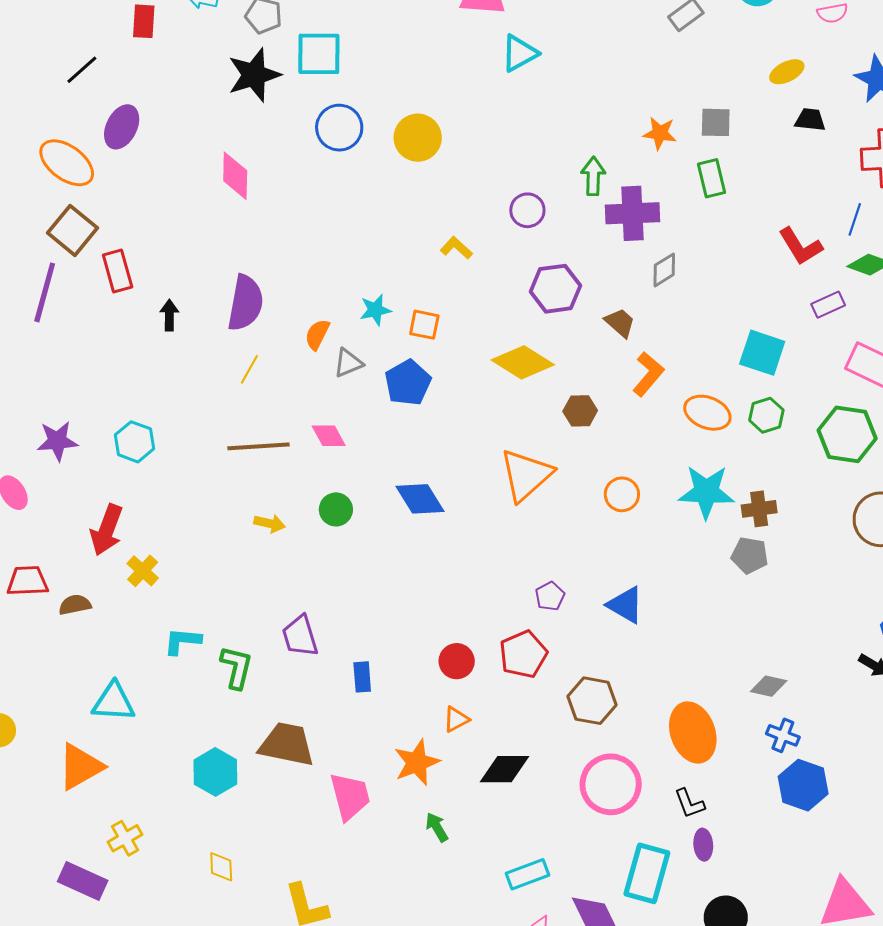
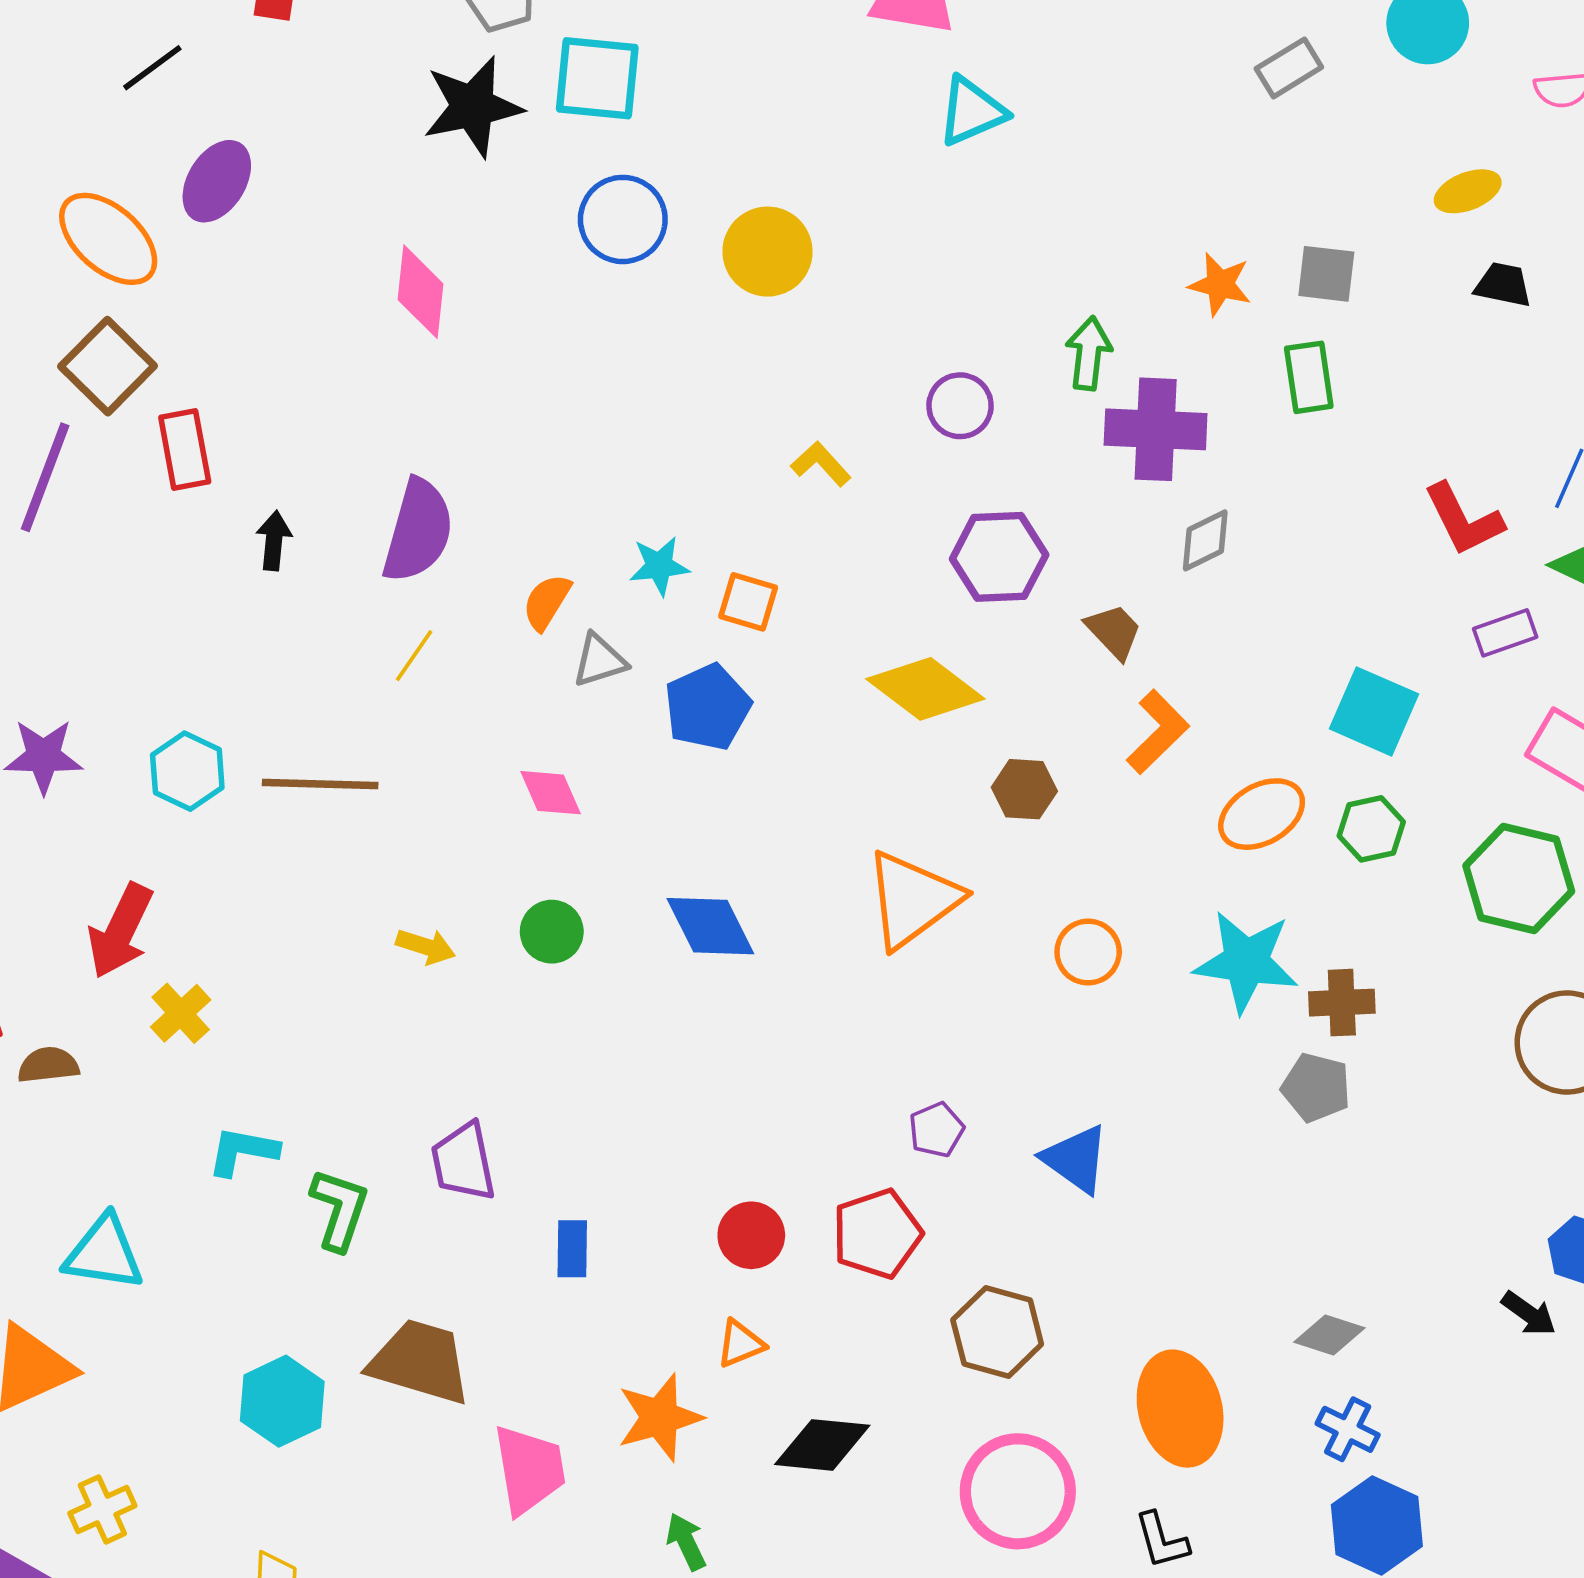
orange ellipse: (707, 413) -> (1262, 814), turned -57
brown line: (259, 446) -> (320, 784), moved

